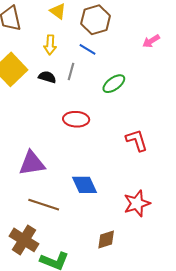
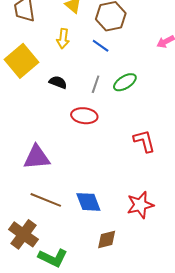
gray line: (71, 71) -> (96, 84), moved
black semicircle: (47, 77) -> (58, 82), moved
blue diamond: (84, 185) -> (88, 202), moved

